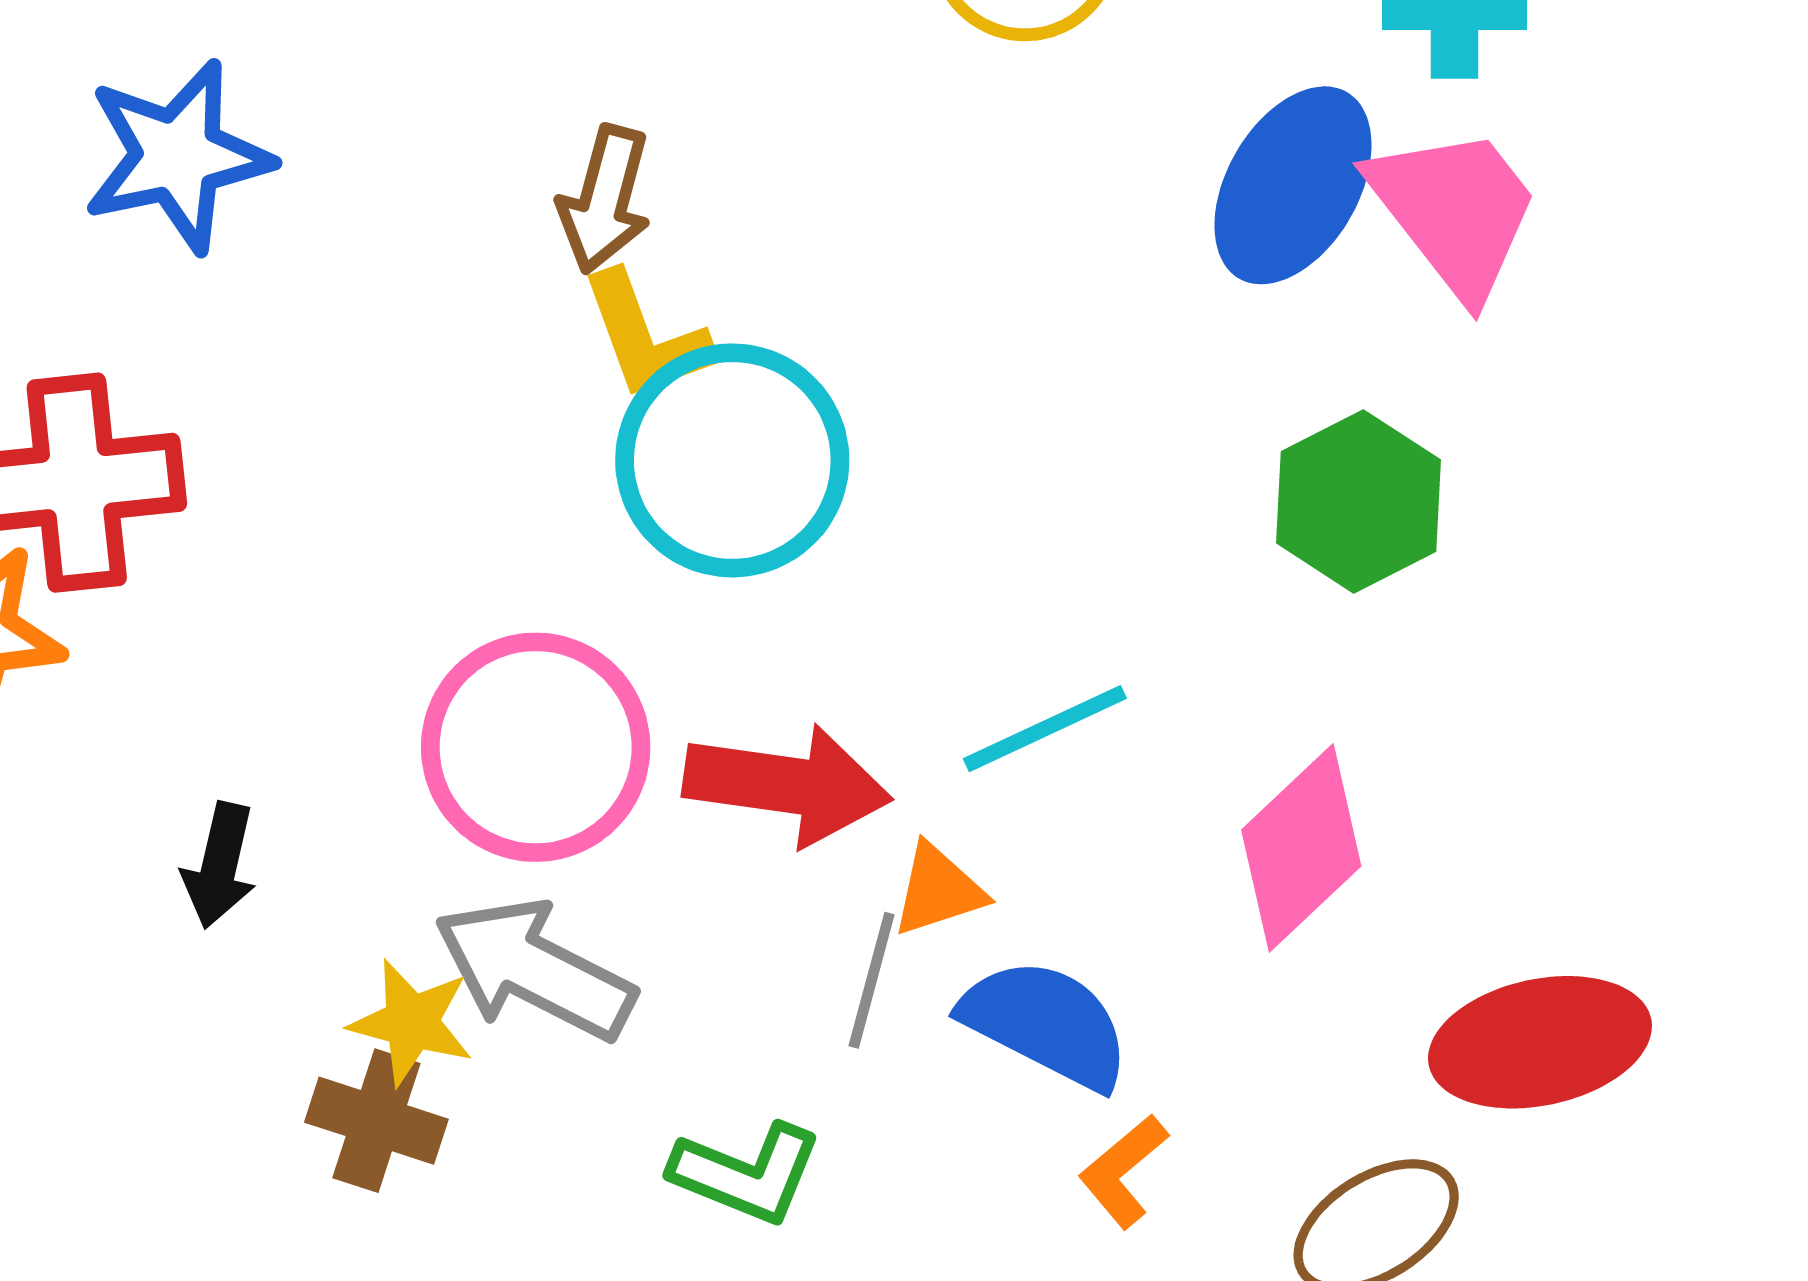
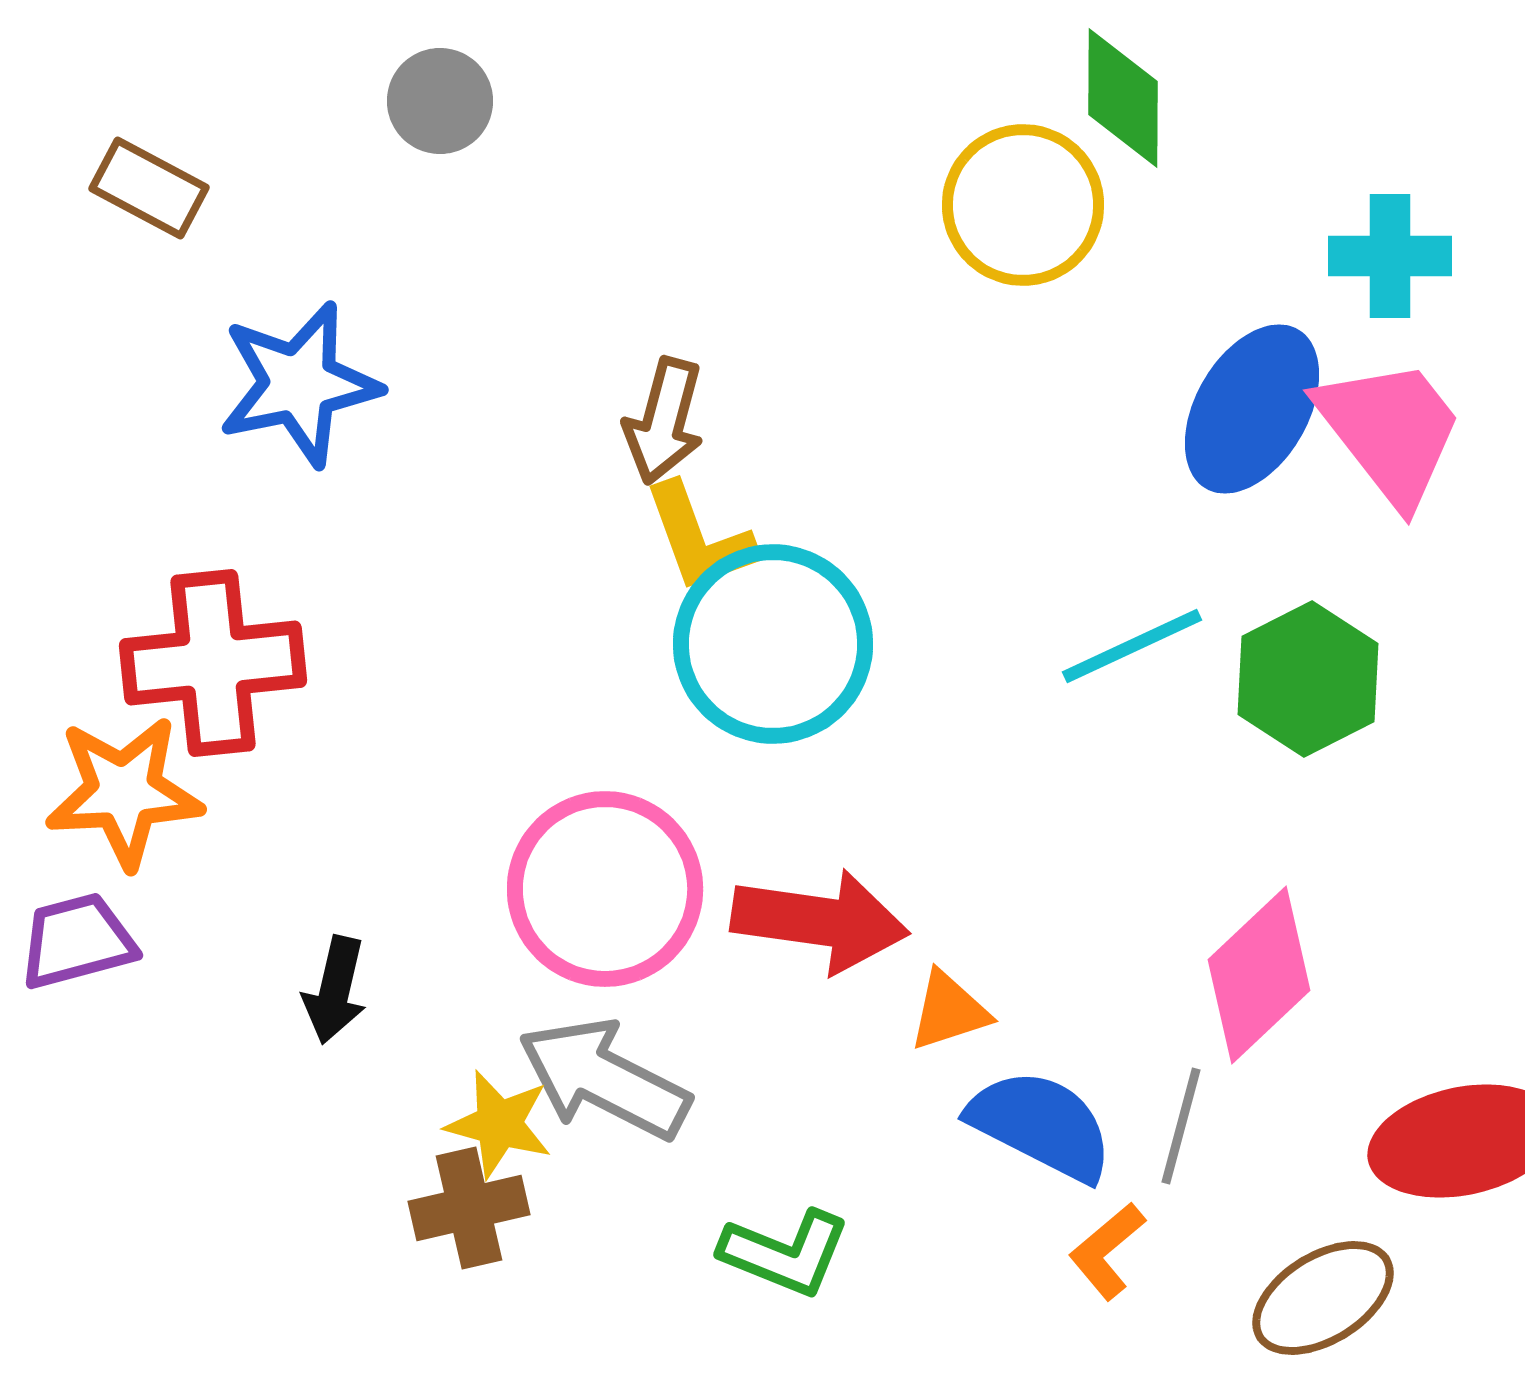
cyan line: (1045, 729) -> (1132, 646), moved
gray line: (872, 980) -> (1181, 1126), moved
brown cross: (376, 1121) -> (469, 1208), turned -31

